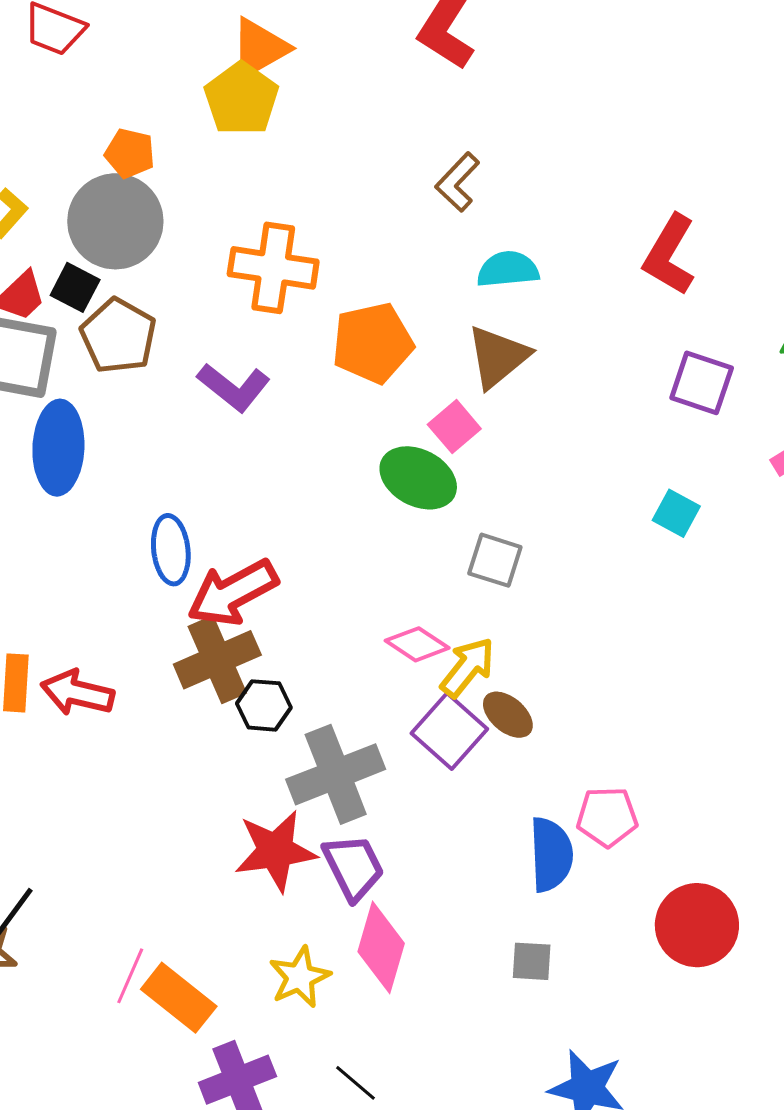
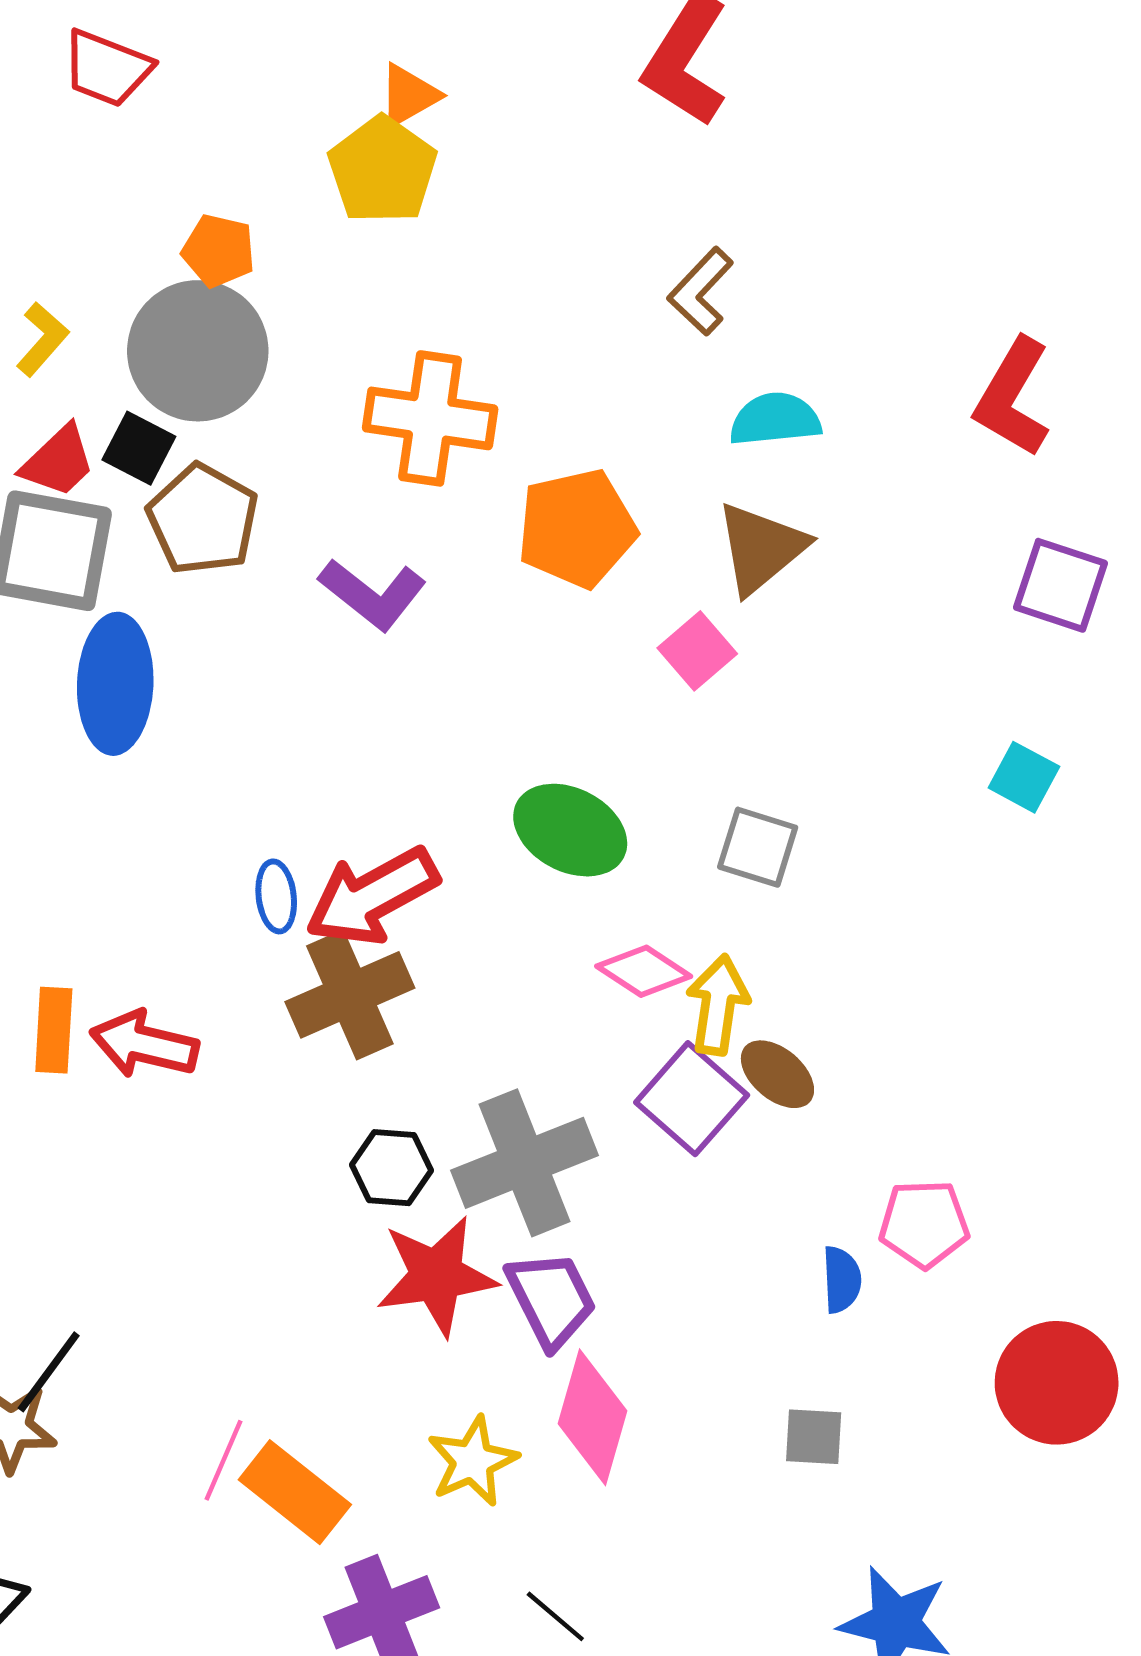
orange triangle: (259, 48) -> (409, 95), size x0.7
green ellipse: (418, 478) -> (570, 830), moved
blue ellipse: (171, 550) -> (276, 896), moved, size x0.7
yellow arrow: (467, 667) -> (718, 1005), turned -30
black hexagon: (264, 705) -> (391, 1168), moved
blue semicircle: (551, 854) -> (842, 1280), size x0.6

